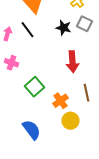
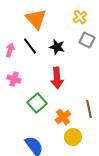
black star: (64, 28) -> (57, 47), moved
red arrow: (72, 62) -> (57, 78), moved

